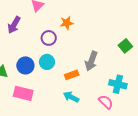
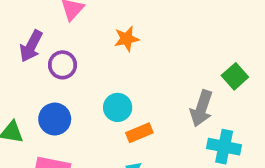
purple circle: (49, 38) -> (62, 65), moved
gray arrow: (91, 61) -> (201, 108), moved
cyan circle: (47, 62) -> (118, 107), moved

